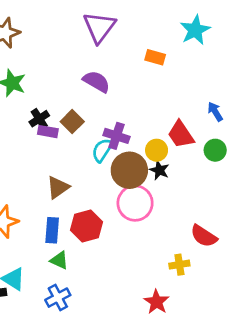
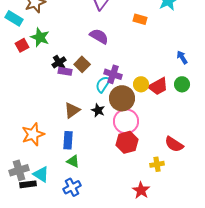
red trapezoid: (181, 134) -> (158, 86), moved, turned -85
black star: (159, 170) -> (98, 110), moved
red hexagon: (86, 226) -> (127, 142), moved

